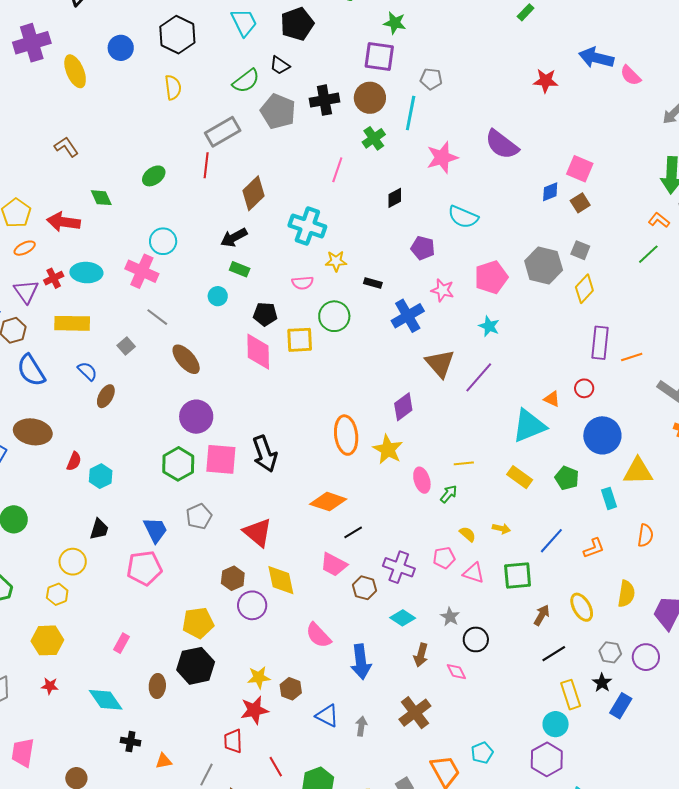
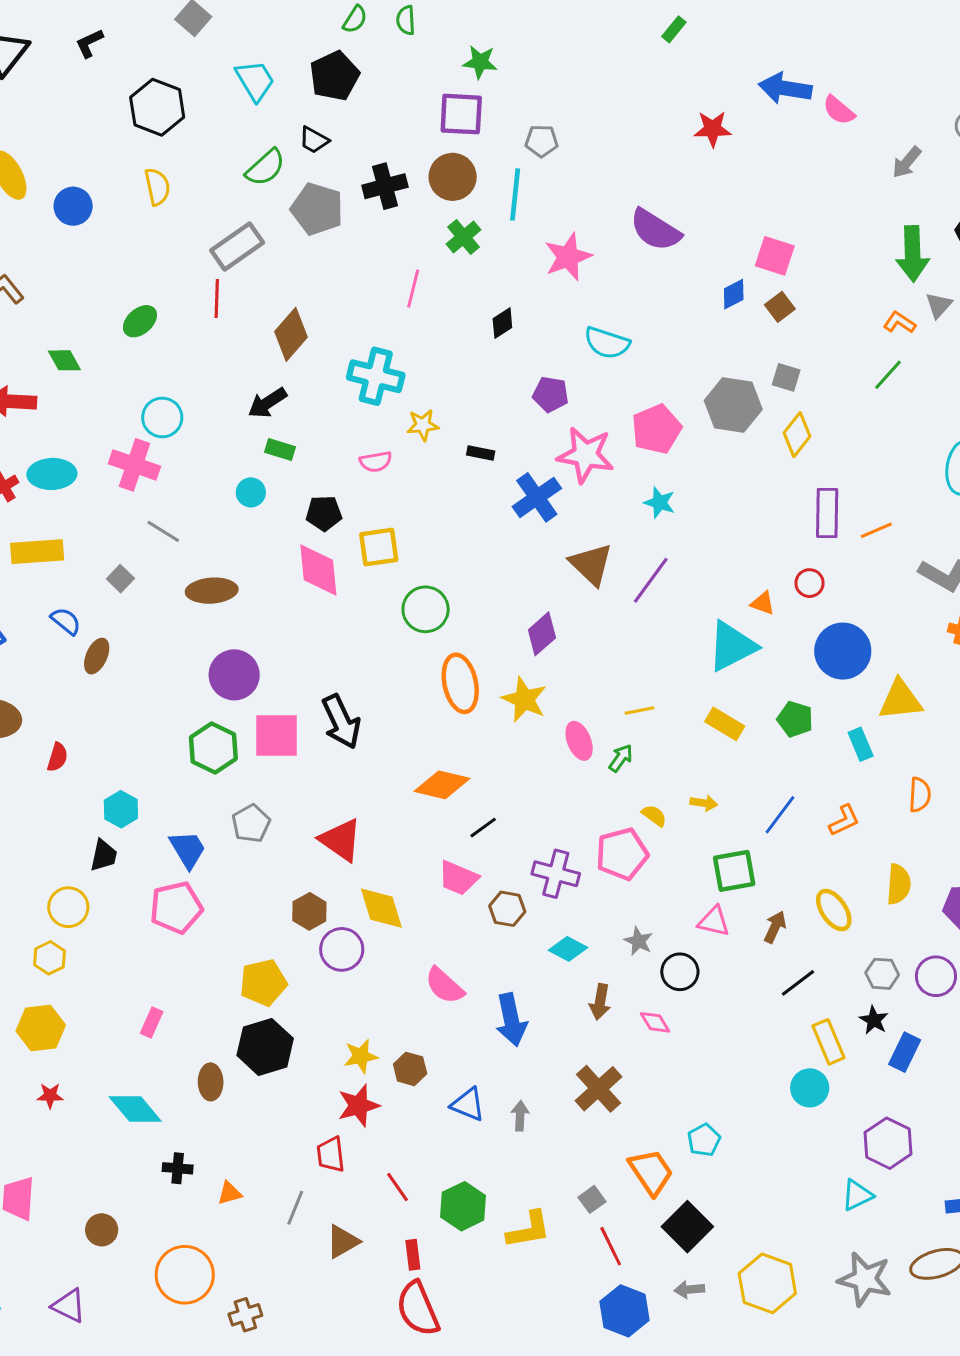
blue circle: (121, 48) -> (73, 206), moved
pink star: (443, 290) -> (586, 455), size x1.6
green circle: (334, 316) -> (426, 609), moved
brown ellipse: (186, 359) -> (212, 591), turned -48
cyan hexagon: (101, 476) -> (121, 809), moved
pink pentagon: (444, 558) -> (622, 854), size x1.6
pink triangle: (474, 573) -> (714, 921), moved
purple hexagon: (547, 759) -> (888, 1143), moved

